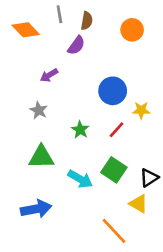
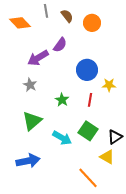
brown semicircle: (87, 21) -> (67, 16), turned -48
orange circle: (132, 30) -> (92, 23), moved
purple semicircle: (76, 45) -> (60, 45), moved
purple arrow: (49, 75) -> (38, 58), size x1.5
red line: (117, 130) -> (90, 100), turned -32
green triangle: (41, 157) -> (32, 121), turned -40

